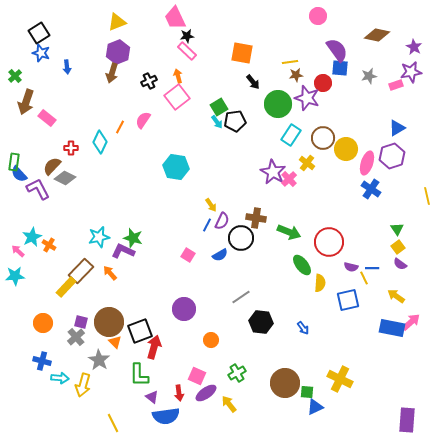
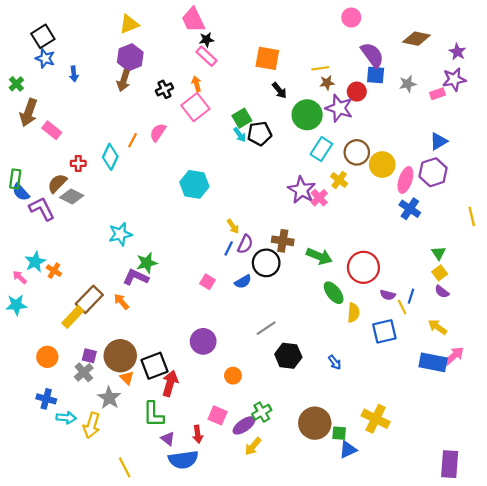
cyan star: (99, 237) -> (120, 234), moved
green star: (133, 238) -> (147, 263), turned -30
blue line: (372, 268) -> (411, 296), turned -72
purple ellipse: (206, 393) -> (244, 425), moved
yellow arrow: (229, 404) -> (253, 446), turned -102

